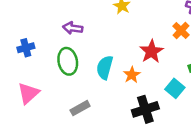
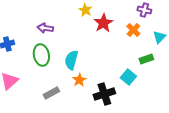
red star: (151, 51) -> (103, 23), moved
orange star: (132, 75) -> (79, 80), moved

